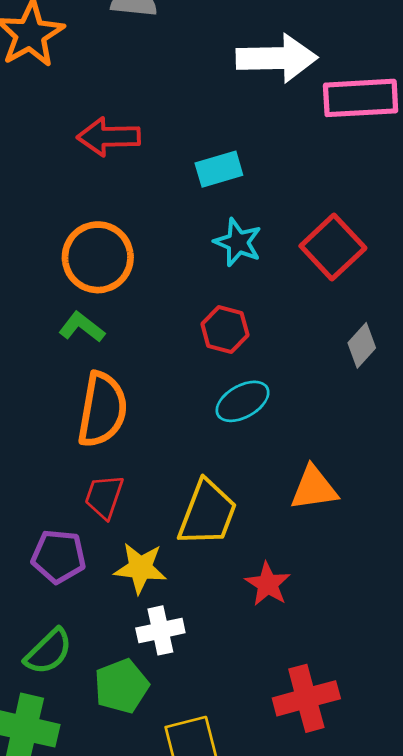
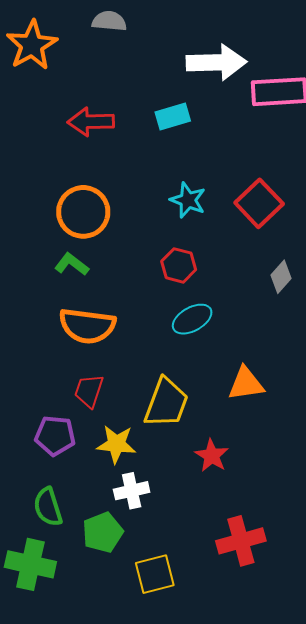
cyan rectangle: (219, 169) -> (173, 117), moved
orange semicircle: (102, 410) -> (87, 326), turned 88
green semicircle: (48, 652) -> (48, 507), turned 117

